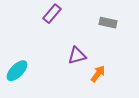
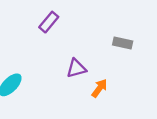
gray rectangle: (108, 23) -> (123, 43), moved

